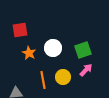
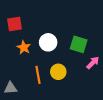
green square: (83, 50) -> (79, 44), turned 36
pink arrow: (86, 70) -> (93, 63), moved

